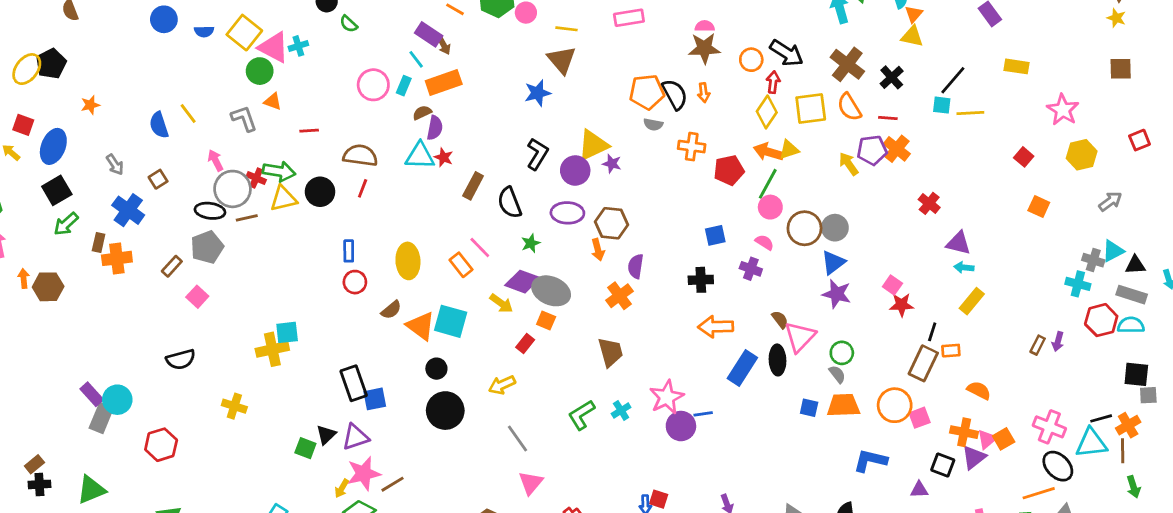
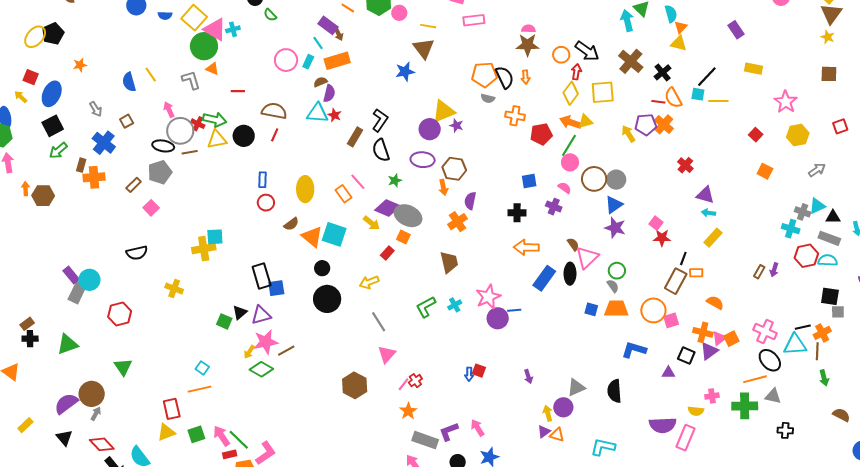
green circle: (260, 71) -> (204, 46), size x1.4
orange semicircle: (849, 107) -> (673, 98), moved
black L-shape: (537, 154) -> (380, 120), moved

